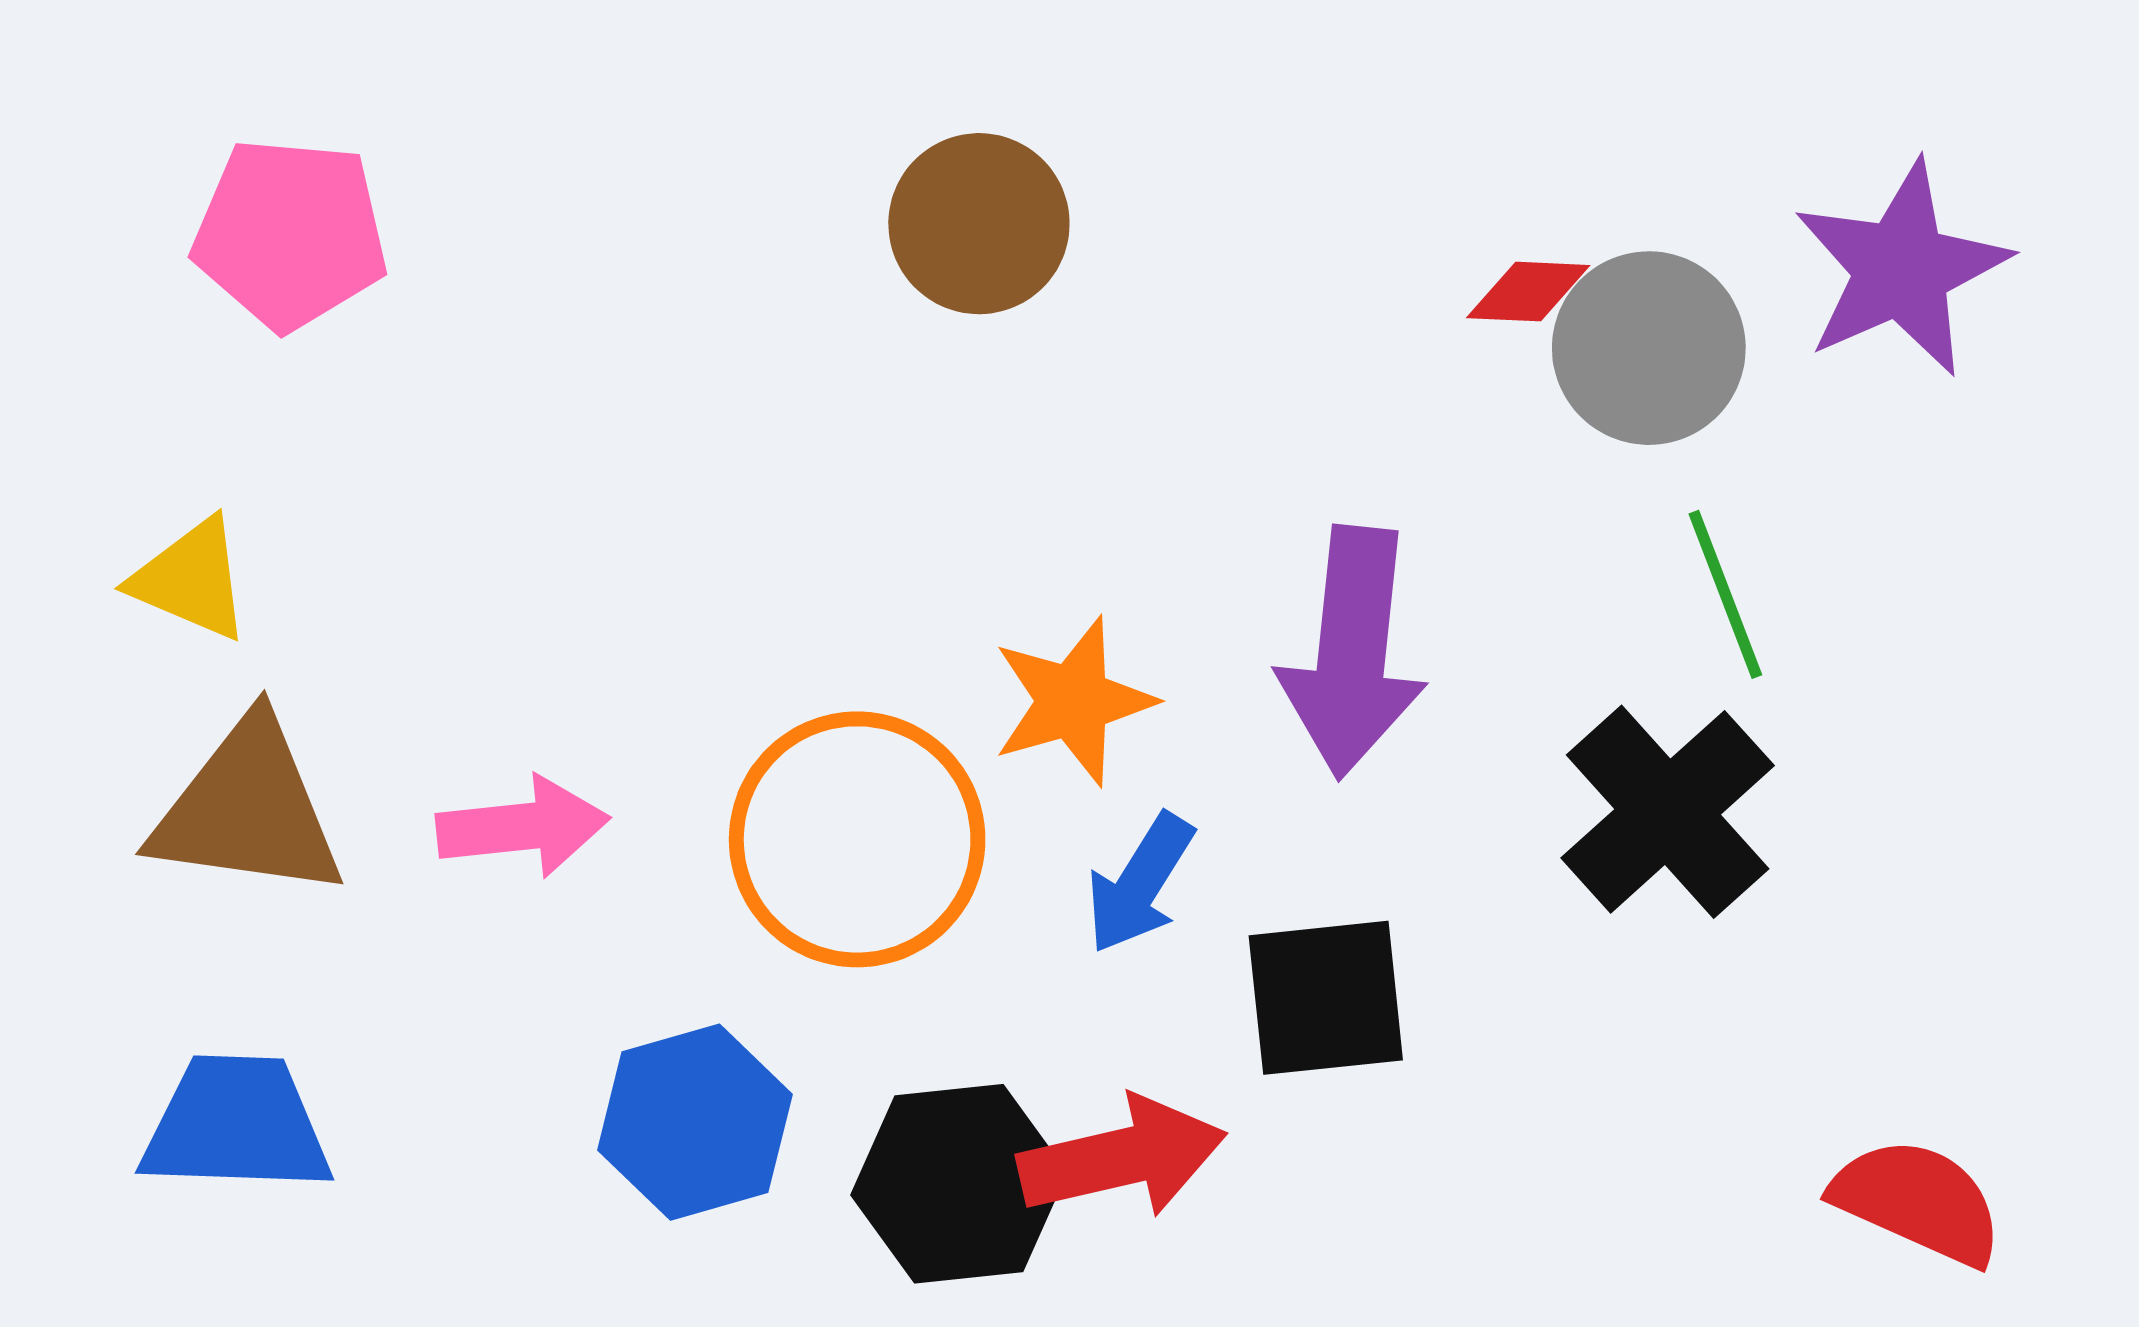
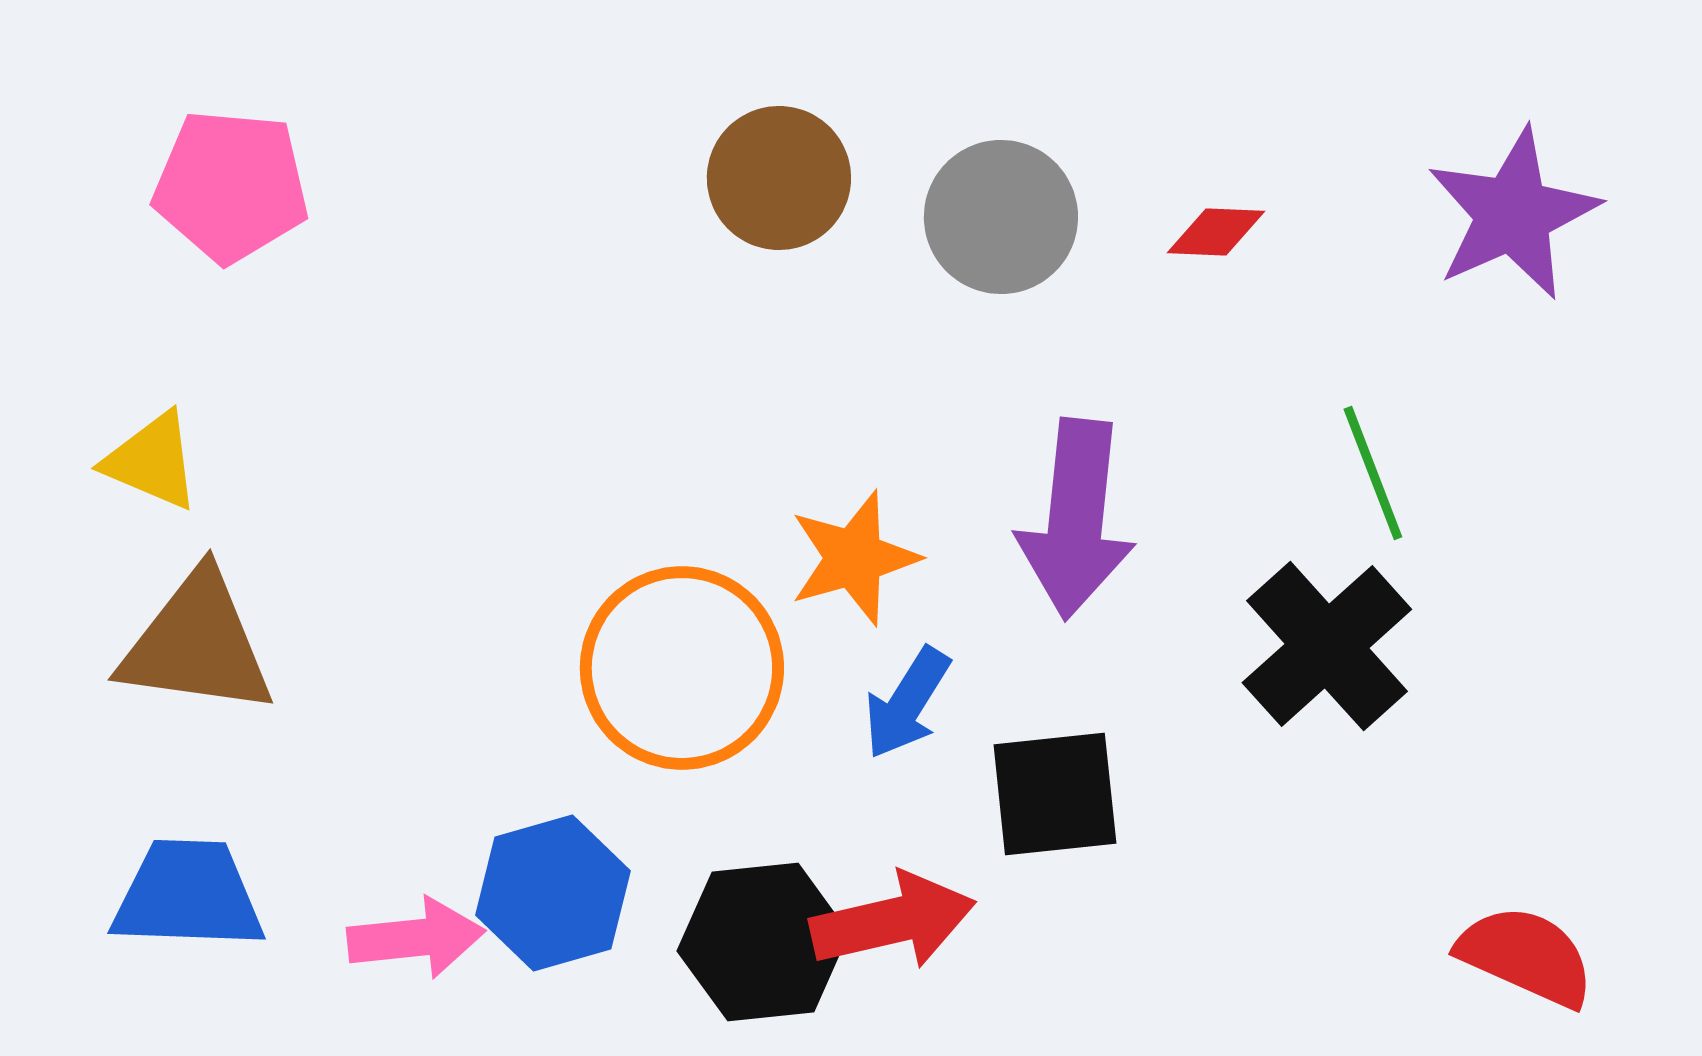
gray circle: (1649, 348) -> (1001, 217), moved
pink arrow: (523, 827) -> (416, 938), moved

